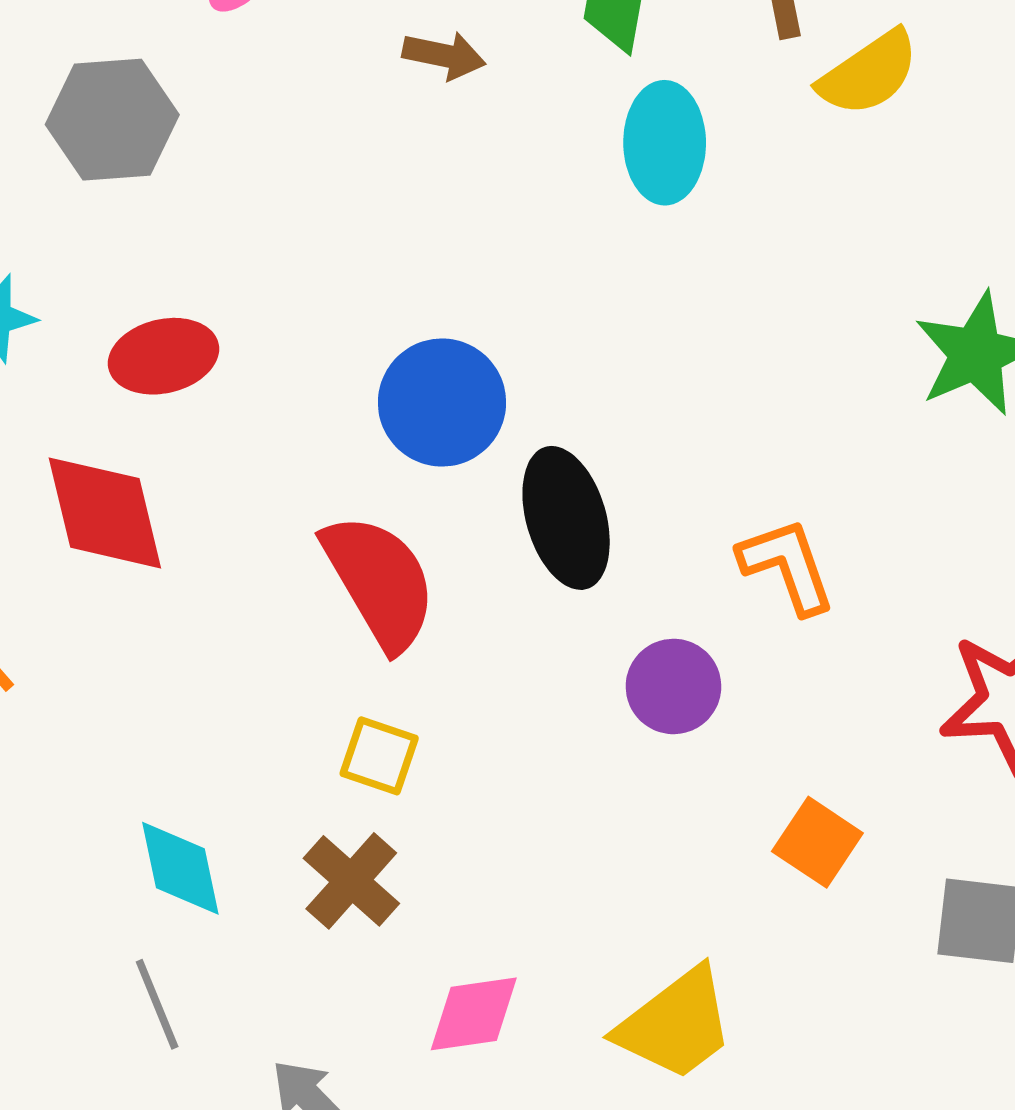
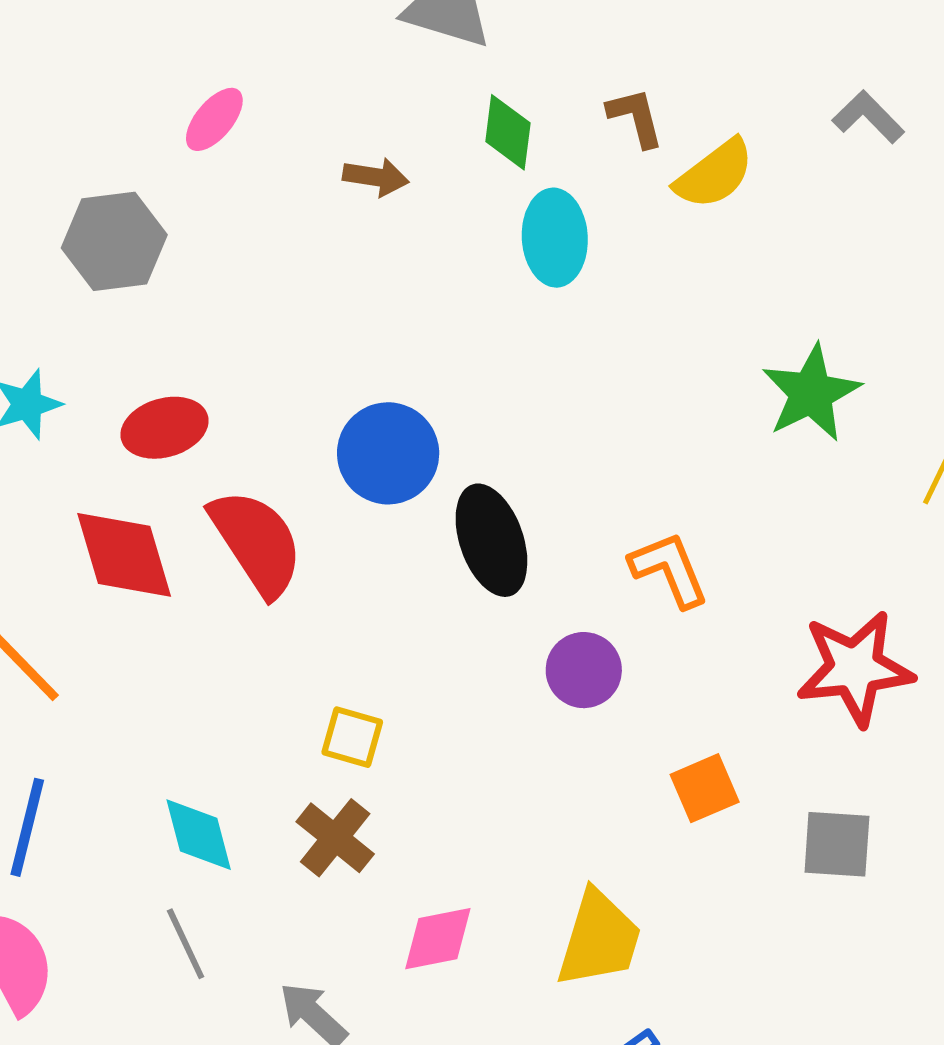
red semicircle: (380, 582) -> (257, 542), moved
orange square: (817, 842) -> (705, 788), turned 36
yellow trapezoid: (676, 1024) -> (599, 939), turned -33

